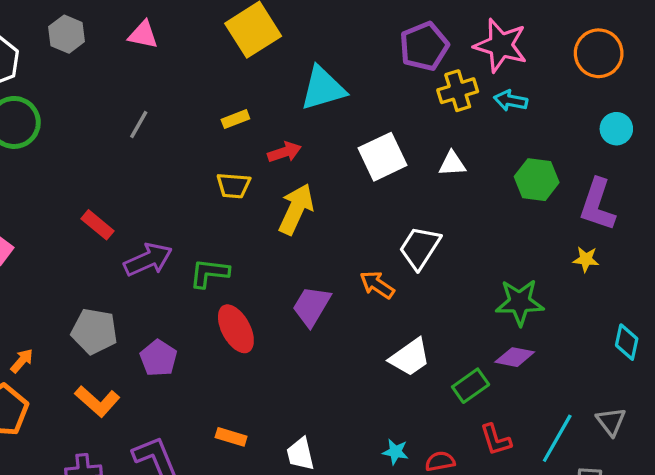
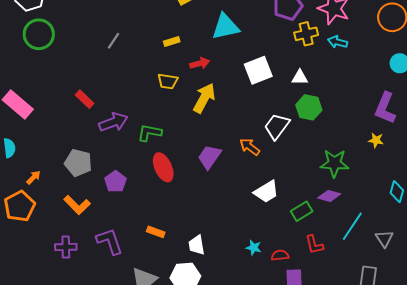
green hexagon: (537, 180) -> (309, 107), moved
cyan line: (557, 438) -> (352, 226), moved

